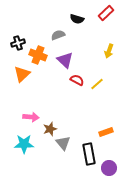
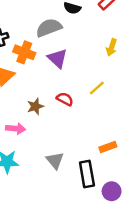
gray semicircle: (58, 35) -> (49, 28), size x1.5
red semicircle: (77, 80) -> (65, 99), moved
brown star: (50, 129) -> (35, 106), moved

